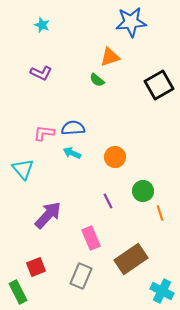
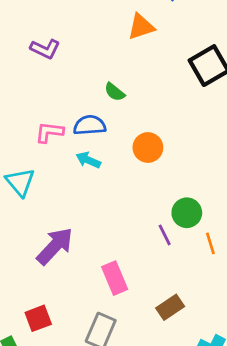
green semicircle: (97, 80) -> (115, 92), moved
orange circle: (115, 157) -> (148, 147), moved
purple line: (108, 201) -> (165, 235), moved
brown rectangle: (131, 259) -> (170, 307), size x0.6

